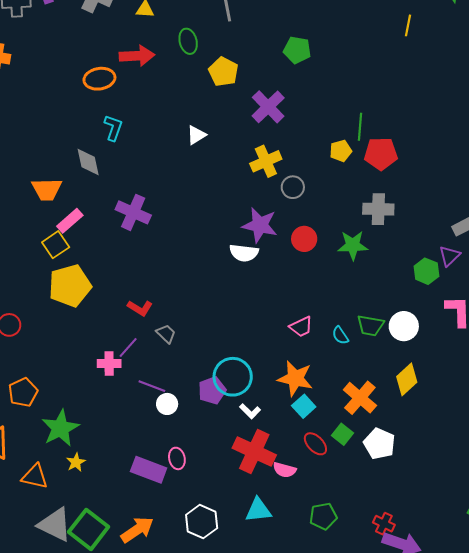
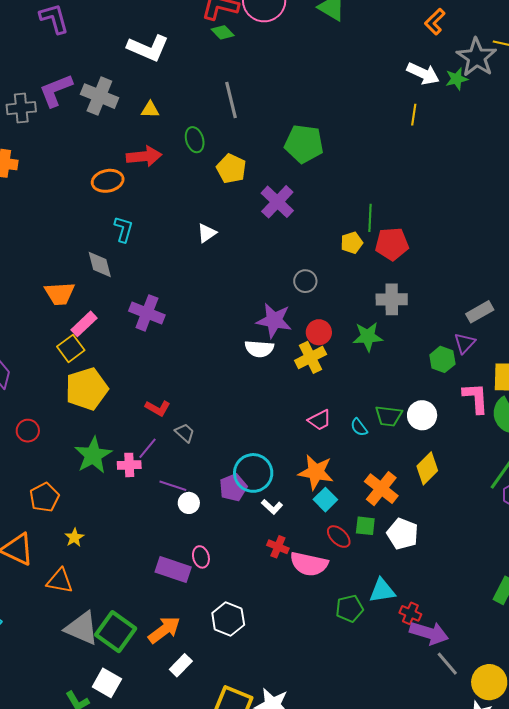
green pentagon: (297, 50) -> (304, 144), size x1.4
yellow cross: (266, 161) -> (311, 357), moved
green star: (60, 428) -> (93, 455), moved
green square: (342, 434) -> (365, 526), turned -30
red cross: (254, 452) -> (278, 547), size x0.5
yellow star: (76, 462) -> (74, 537), moved
pink semicircle: (285, 470) -> (309, 564), size x1.6
cyan triangle: (258, 510) -> (382, 591), moved

